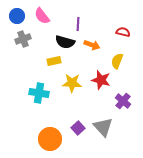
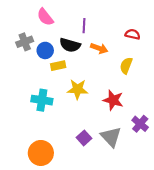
blue circle: (17, 16) -> (45, 50), moved
red star: (101, 80) -> (113, 100), moved
purple cross: (123, 101) -> (140, 124), moved
orange circle: (50, 139) -> (41, 153), moved

